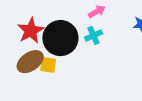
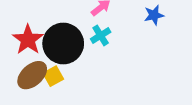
yellow square: (48, 65) -> (53, 76), turned -30

